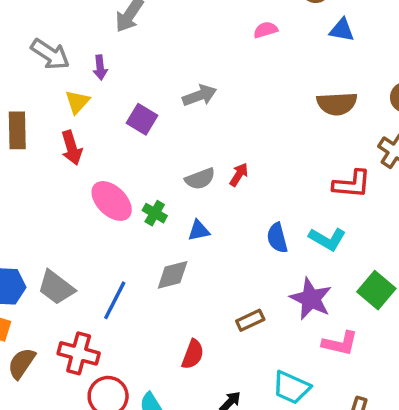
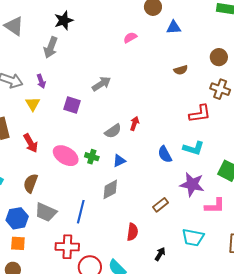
brown semicircle: (337, 104) -> (181, 70), size x0.6
red arrow: (72, 148) -> (31, 143), moved
brown semicircle: (22, 363) -> (31, 183), moved

